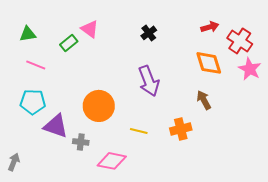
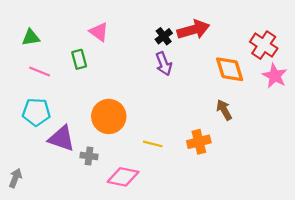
red arrow: (210, 27) -> (193, 30), moved, size x1.6
green rectangle: (69, 43) -> (79, 59), moved, turned -66
purple arrow: (149, 81) -> (164, 64), moved, size x0.7

